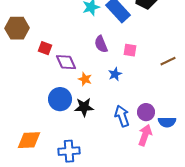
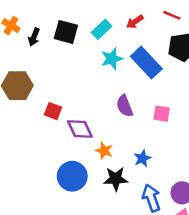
blue star: (115, 74) -> (142, 158), moved
black star: (84, 107) -> (116, 179), moved

